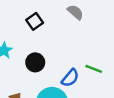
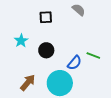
black square: (35, 21) -> (46, 17), turned 32

